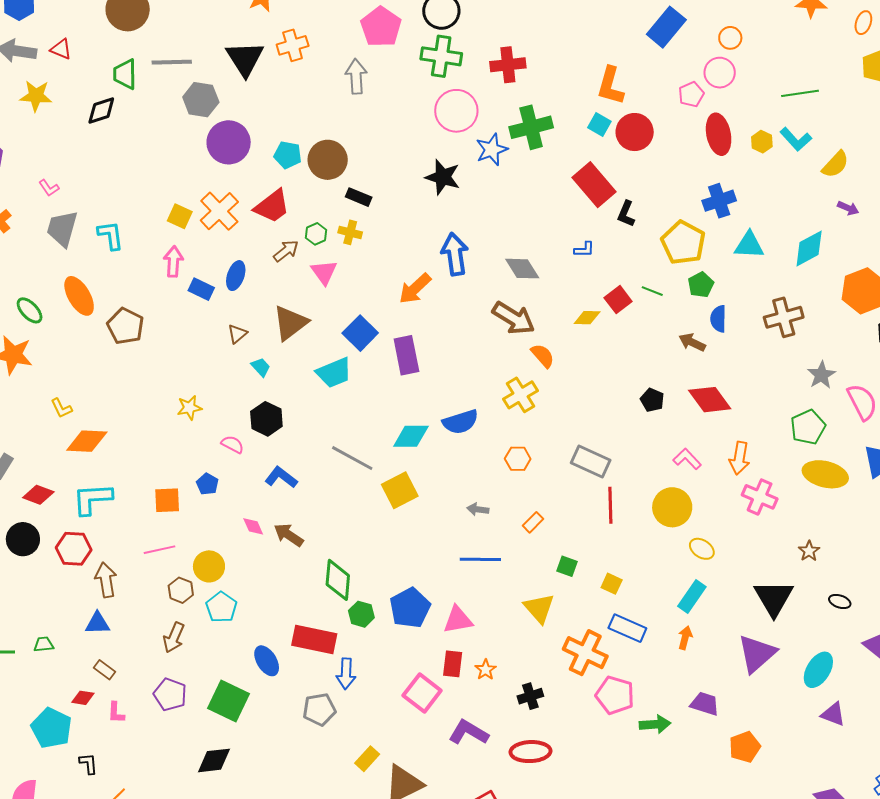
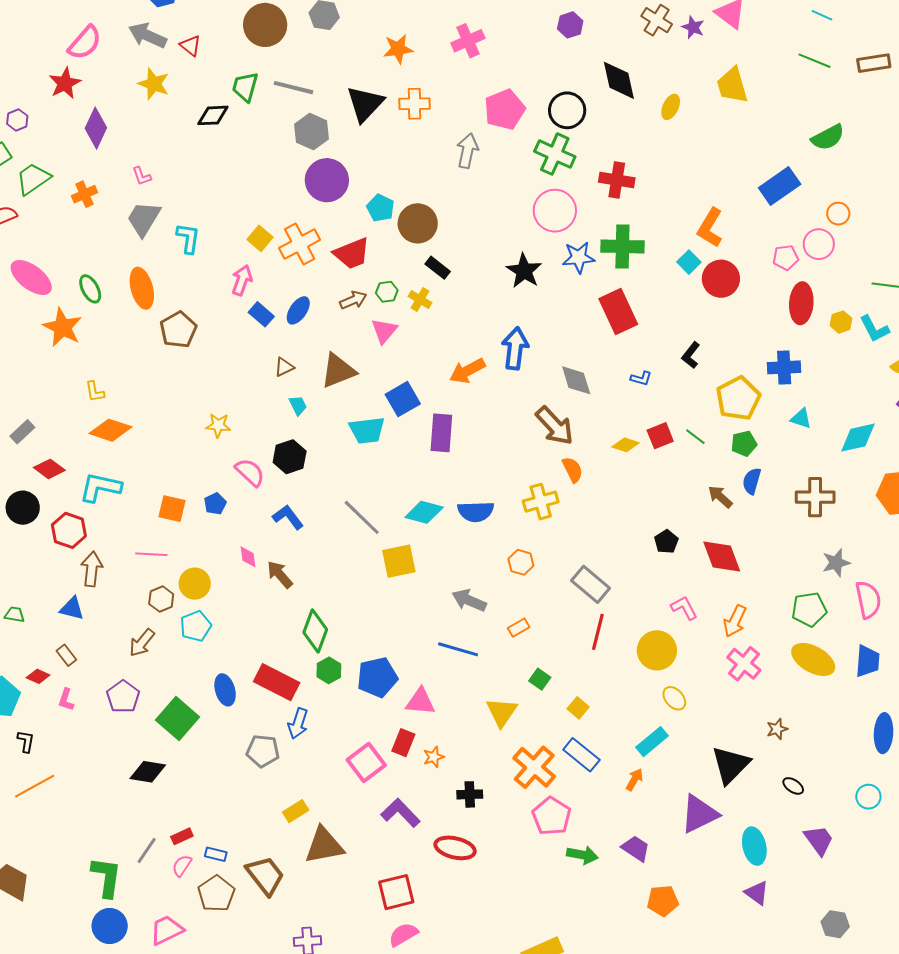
red rectangle: (594, 185) -> (618, 312), moved
cyan triangle: (749, 245) -> (801, 418), size x0.7
pink semicircle: (232, 444) -> (250, 472), size x1.4
gray arrow: (478, 509) -> (469, 600), size x1.6
cyan ellipse: (818, 670) -> (754, 846), turned -60

